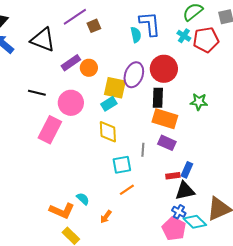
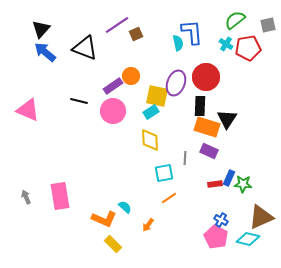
purple rectangle: (71, 63) -> (113, 86), moved
green star: (199, 102) -> (243, 184), moved
pink rectangle: (50, 130) -> (60, 196), moved, turned -36
black triangle: (185, 191) -> (227, 119), moved, turned -45
cyan diamond: (195, 222) -> (248, 239), moved, turned -30

